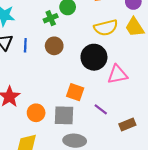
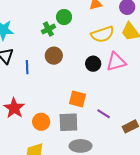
blue line: (25, 45) -> (27, 67), moved
black circle: (94, 57) -> (93, 64), size x0.6
pink triangle: (118, 74) -> (116, 62), moved

